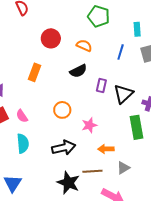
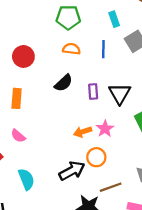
orange semicircle: (84, 46) -> (71, 49), moved
orange circle: (62, 110) -> (96, 157), moved
pink semicircle: (22, 116) -> (18, 136), moved
pink star: (89, 125) -> (105, 129), moved
orange arrow: (106, 149) -> (83, 132), moved

